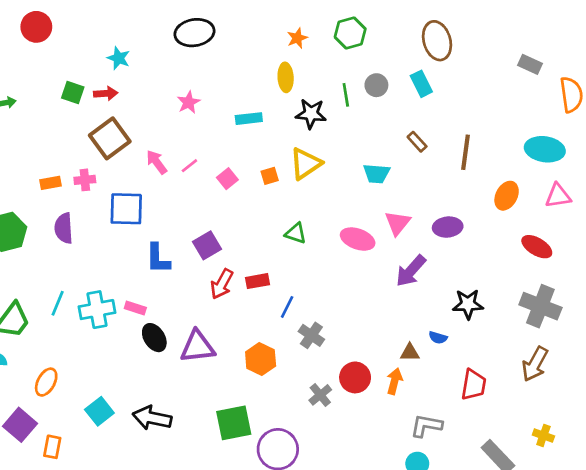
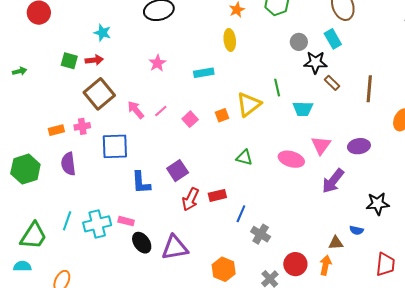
green line: (346, 95) -> (277, 88), moved
black star: (311, 114) -> (315, 62), moved
orange hexagon: (261, 359) -> (224, 269), moved

